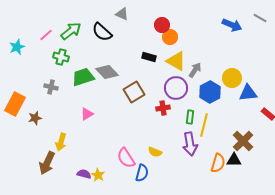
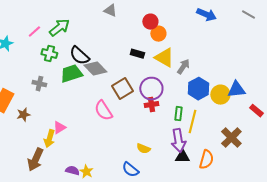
blue arrow: (232, 25) -> (206, 15), moved
black semicircle: (102, 32) -> (79, 56), moved
yellow circle: (232, 78) -> (220, 95), moved
purple circle: (176, 88) -> (151, 89), moved
pink triangle: (87, 114) -> (59, 128), moved
pink semicircle: (126, 158) -> (103, 111), moved
black triangle: (234, 160) -> (182, 157), moved
blue semicircle: (142, 173) -> (130, 170), turned 114

